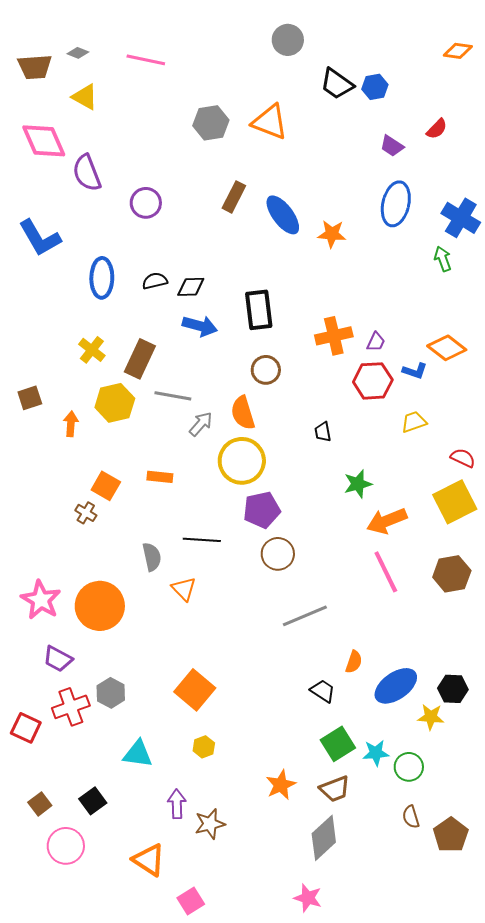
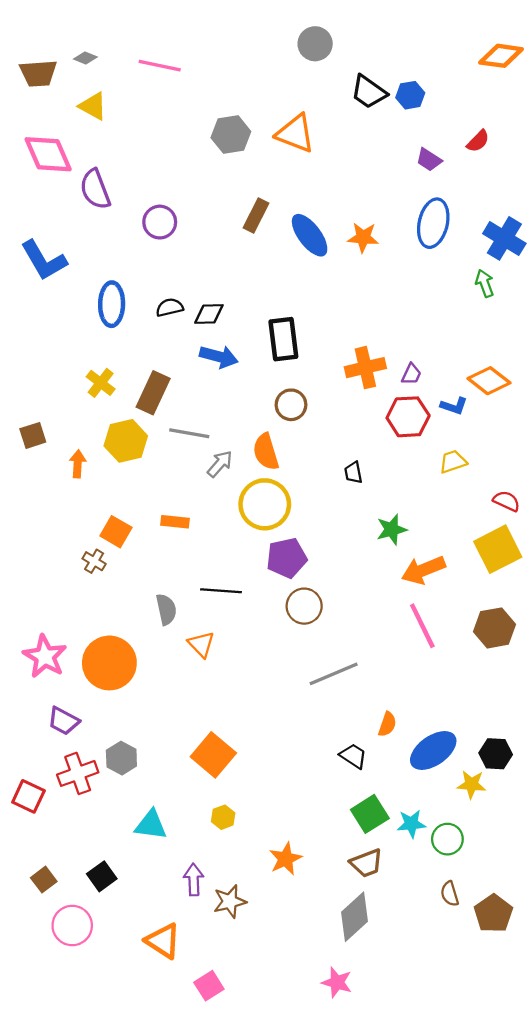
orange diamond: (458, 51) -> (501, 56), size x1.4
orange star: (332, 234) -> (363, 237), moved
orange star: (281, 785) -> (286, 859), moved

